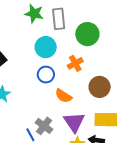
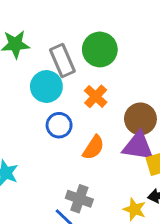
gray rectangle: (59, 19) -> (62, 60), moved
orange semicircle: (63, 96) -> (93, 148), turned -72
purple triangle: (74, 122) -> (138, 146), moved, turned -30

